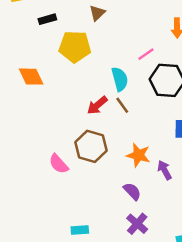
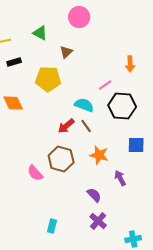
black rectangle: (47, 19) -> (14, 62), moved
cyan semicircle: (120, 79) -> (84, 105), turned -54
orange star: (138, 155) -> (99, 155), moved
cyan rectangle: (80, 230) -> (52, 226), turned -72

